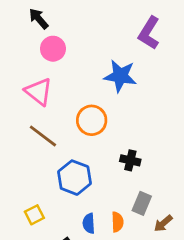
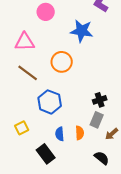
pink circle: (53, 49) -> (46, 12), moved
pink triangle: (39, 92) -> (25, 42), turned -40
black cross: (130, 160) -> (100, 100), moved, turned -32

